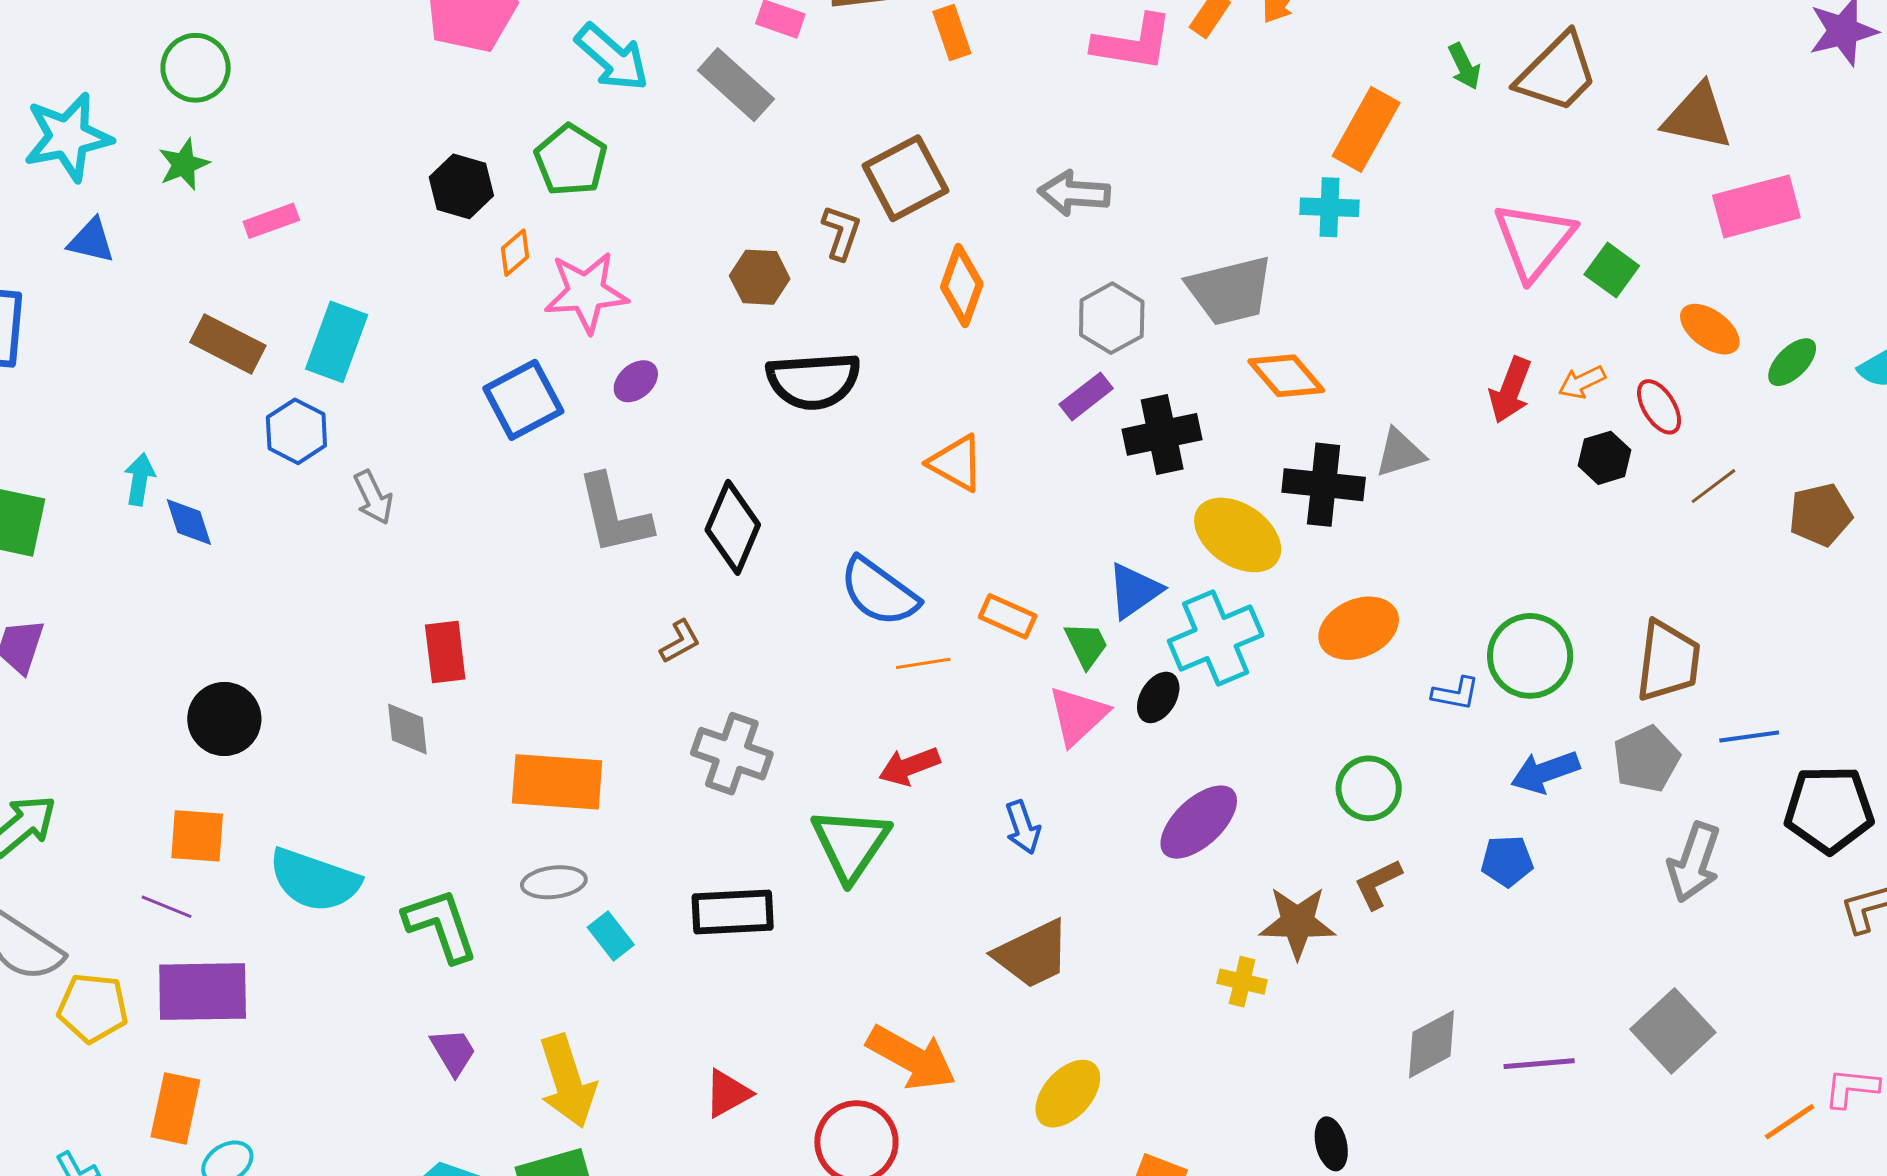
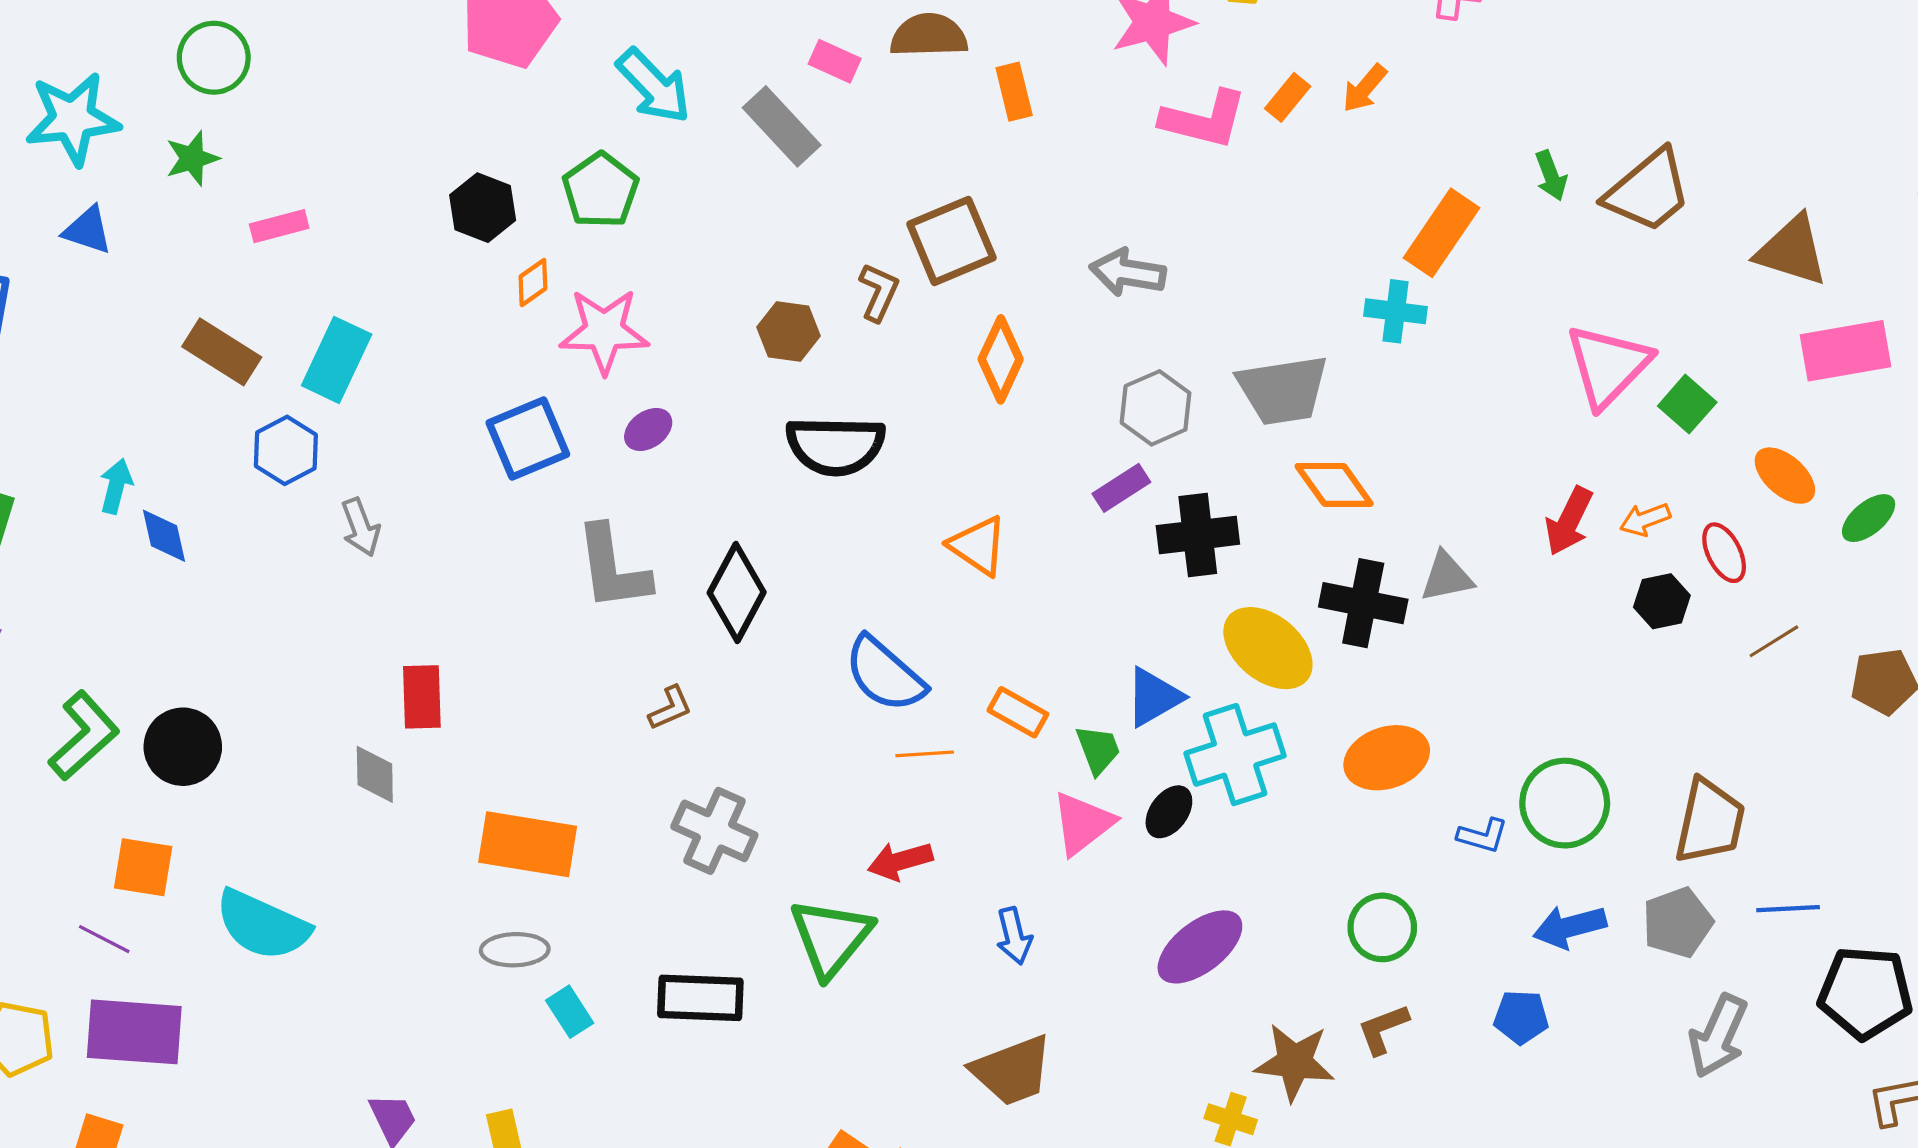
green L-shape: (441, 925) -> (84, 736), moved, turned 62

